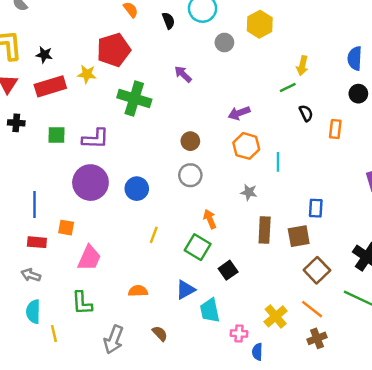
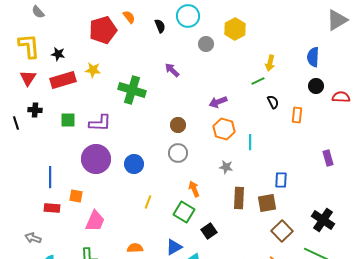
red pentagon: (114, 50) -> (103, 30), moved
gray arrow: (31, 275) -> (33, 238), moved

